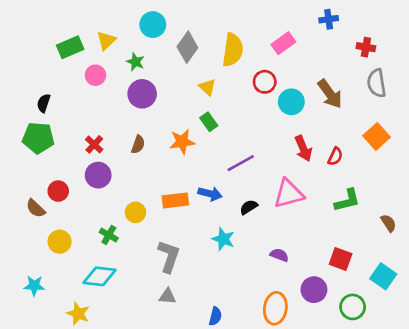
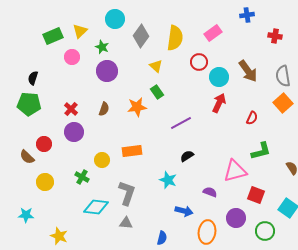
gray semicircle: (377, 83) -> (283, 76), moved
red arrow: (303, 148) -> (219, 103), moved, turned -132
blue arrow: (210, 194) -> (184, 211), moved
pink triangle: (289, 194) -> (235, 171), moved
cyan diamond: (99, 276) -> (96, 207), moved

